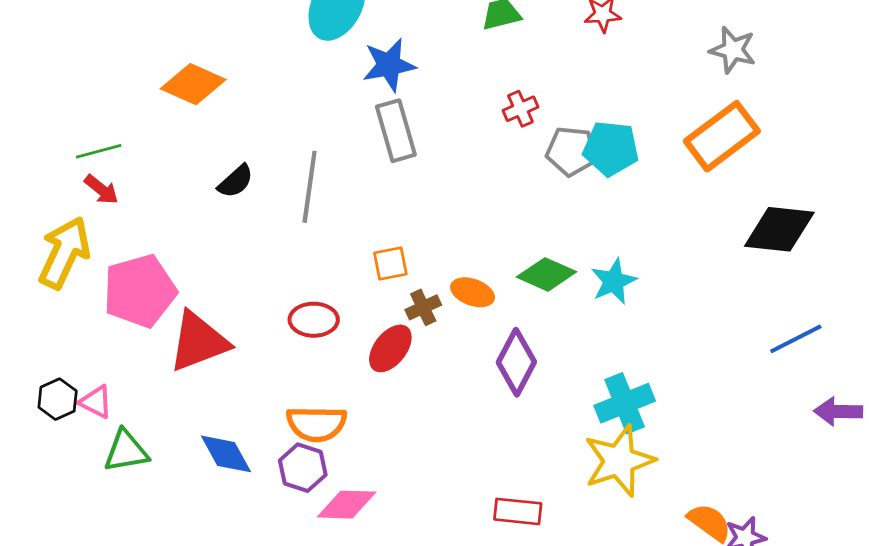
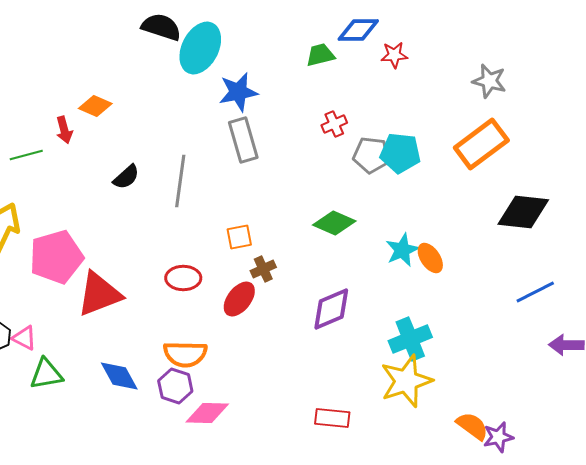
orange diamond: (193, 84) -> (95, 106), size x0.7
red arrow: (101, 190) -> (64, 130), moved, turned 36
green diamond: (547, 274) -> (334, 223), moved
orange ellipse: (473, 292) -> (430, 258), moved, turned 36
purple diamond: (516, 362) -> (331, 309), turned 39

